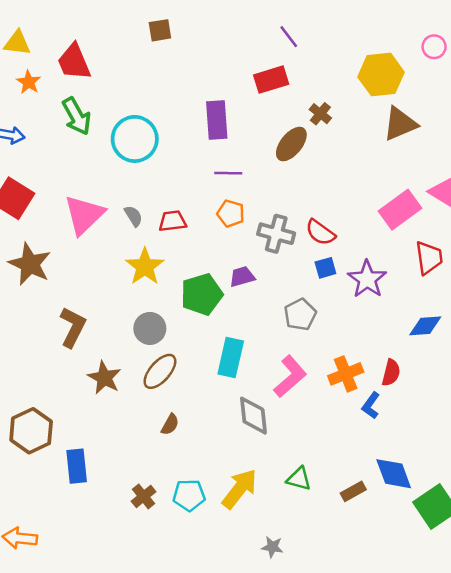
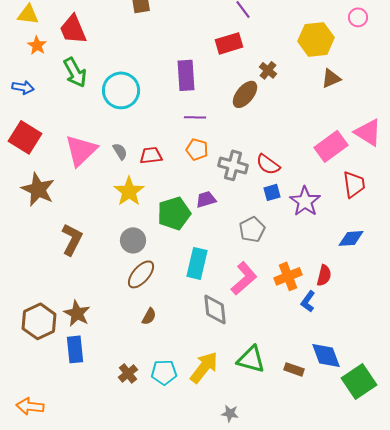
brown triangle: (400, 124) -> (331, 78), size x0.7
brown star: (104, 378) -> (77, 313), moved
green triangle: (299, 479) -> (251, 359), size x1.4
brown rectangle: (353, 491) -> (294, 369), turned 48

